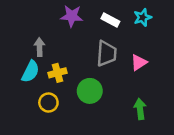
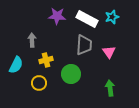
white rectangle: (110, 20) -> (87, 19), size x1.5
pink triangle: (139, 63) -> (109, 52), turned -32
cyan semicircle: (30, 72) -> (16, 65), moved

